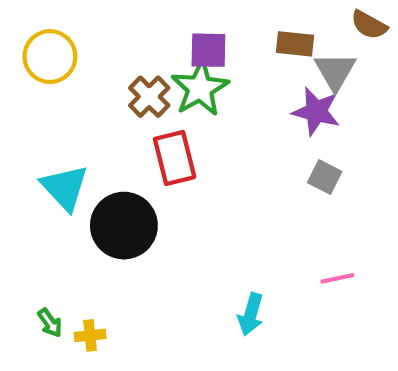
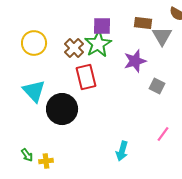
yellow circle: (50, 57) -> (34, 43), moved
purple star: (316, 111) -> (135, 61), moved, turned -30
pink line: (337, 278) -> (163, 134), turned -42

